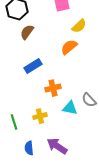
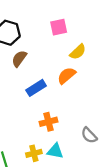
blue rectangle: (33, 66) -> (36, 88), moved
cyan triangle: (70, 108) -> (55, 151), moved

